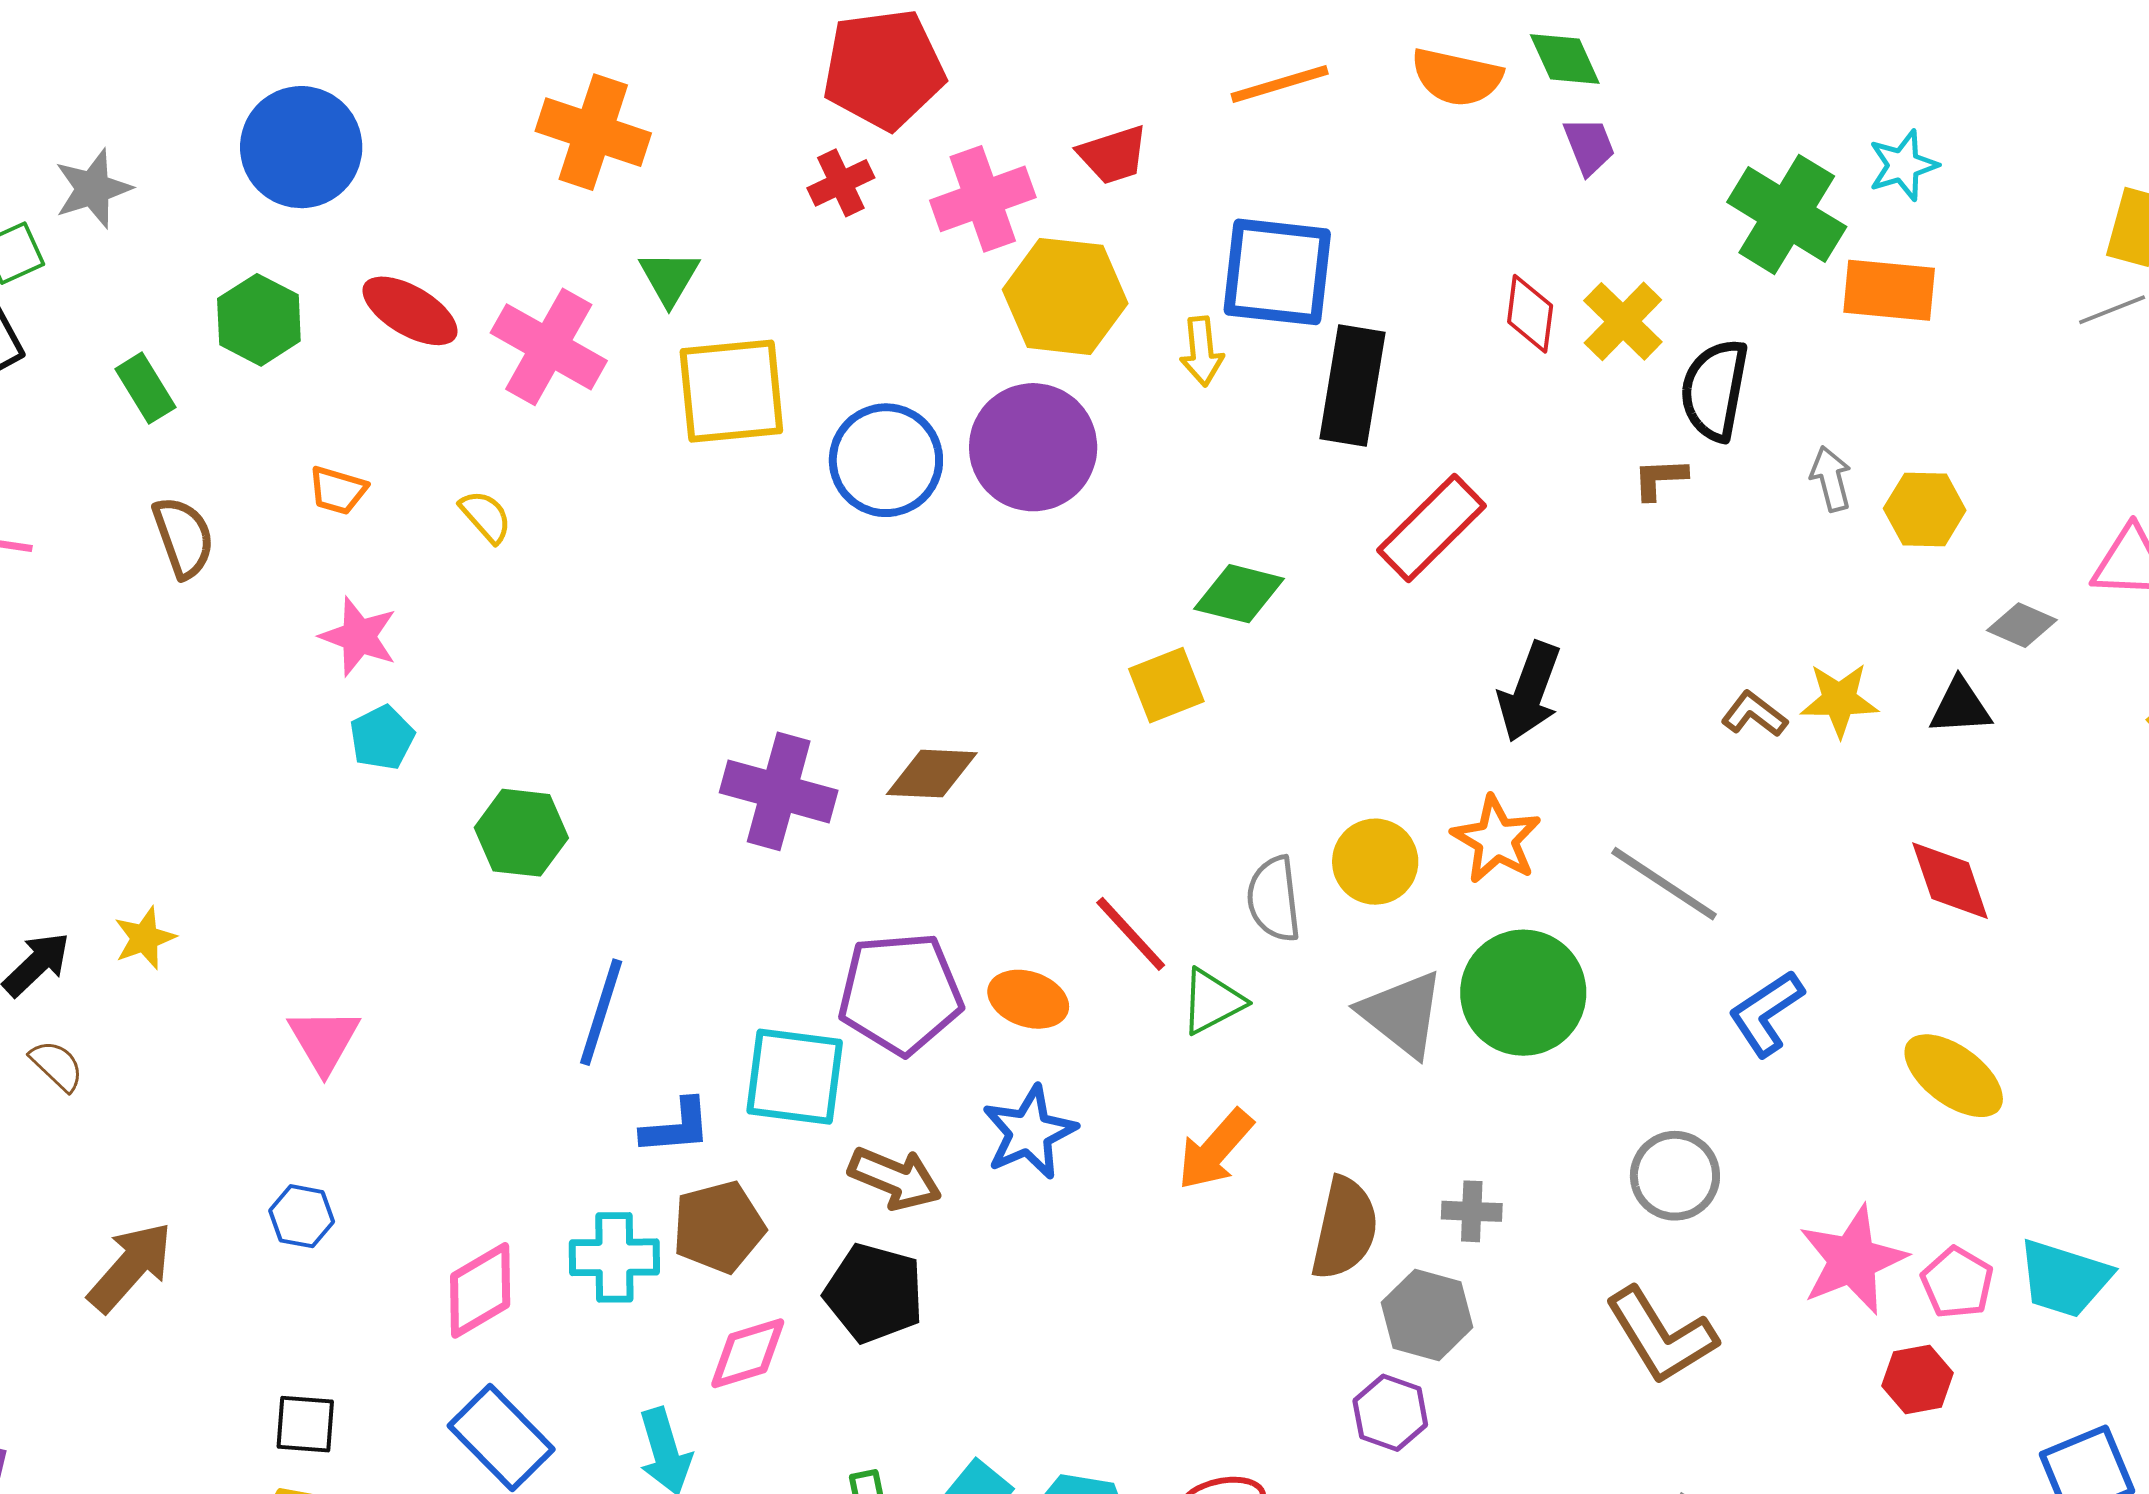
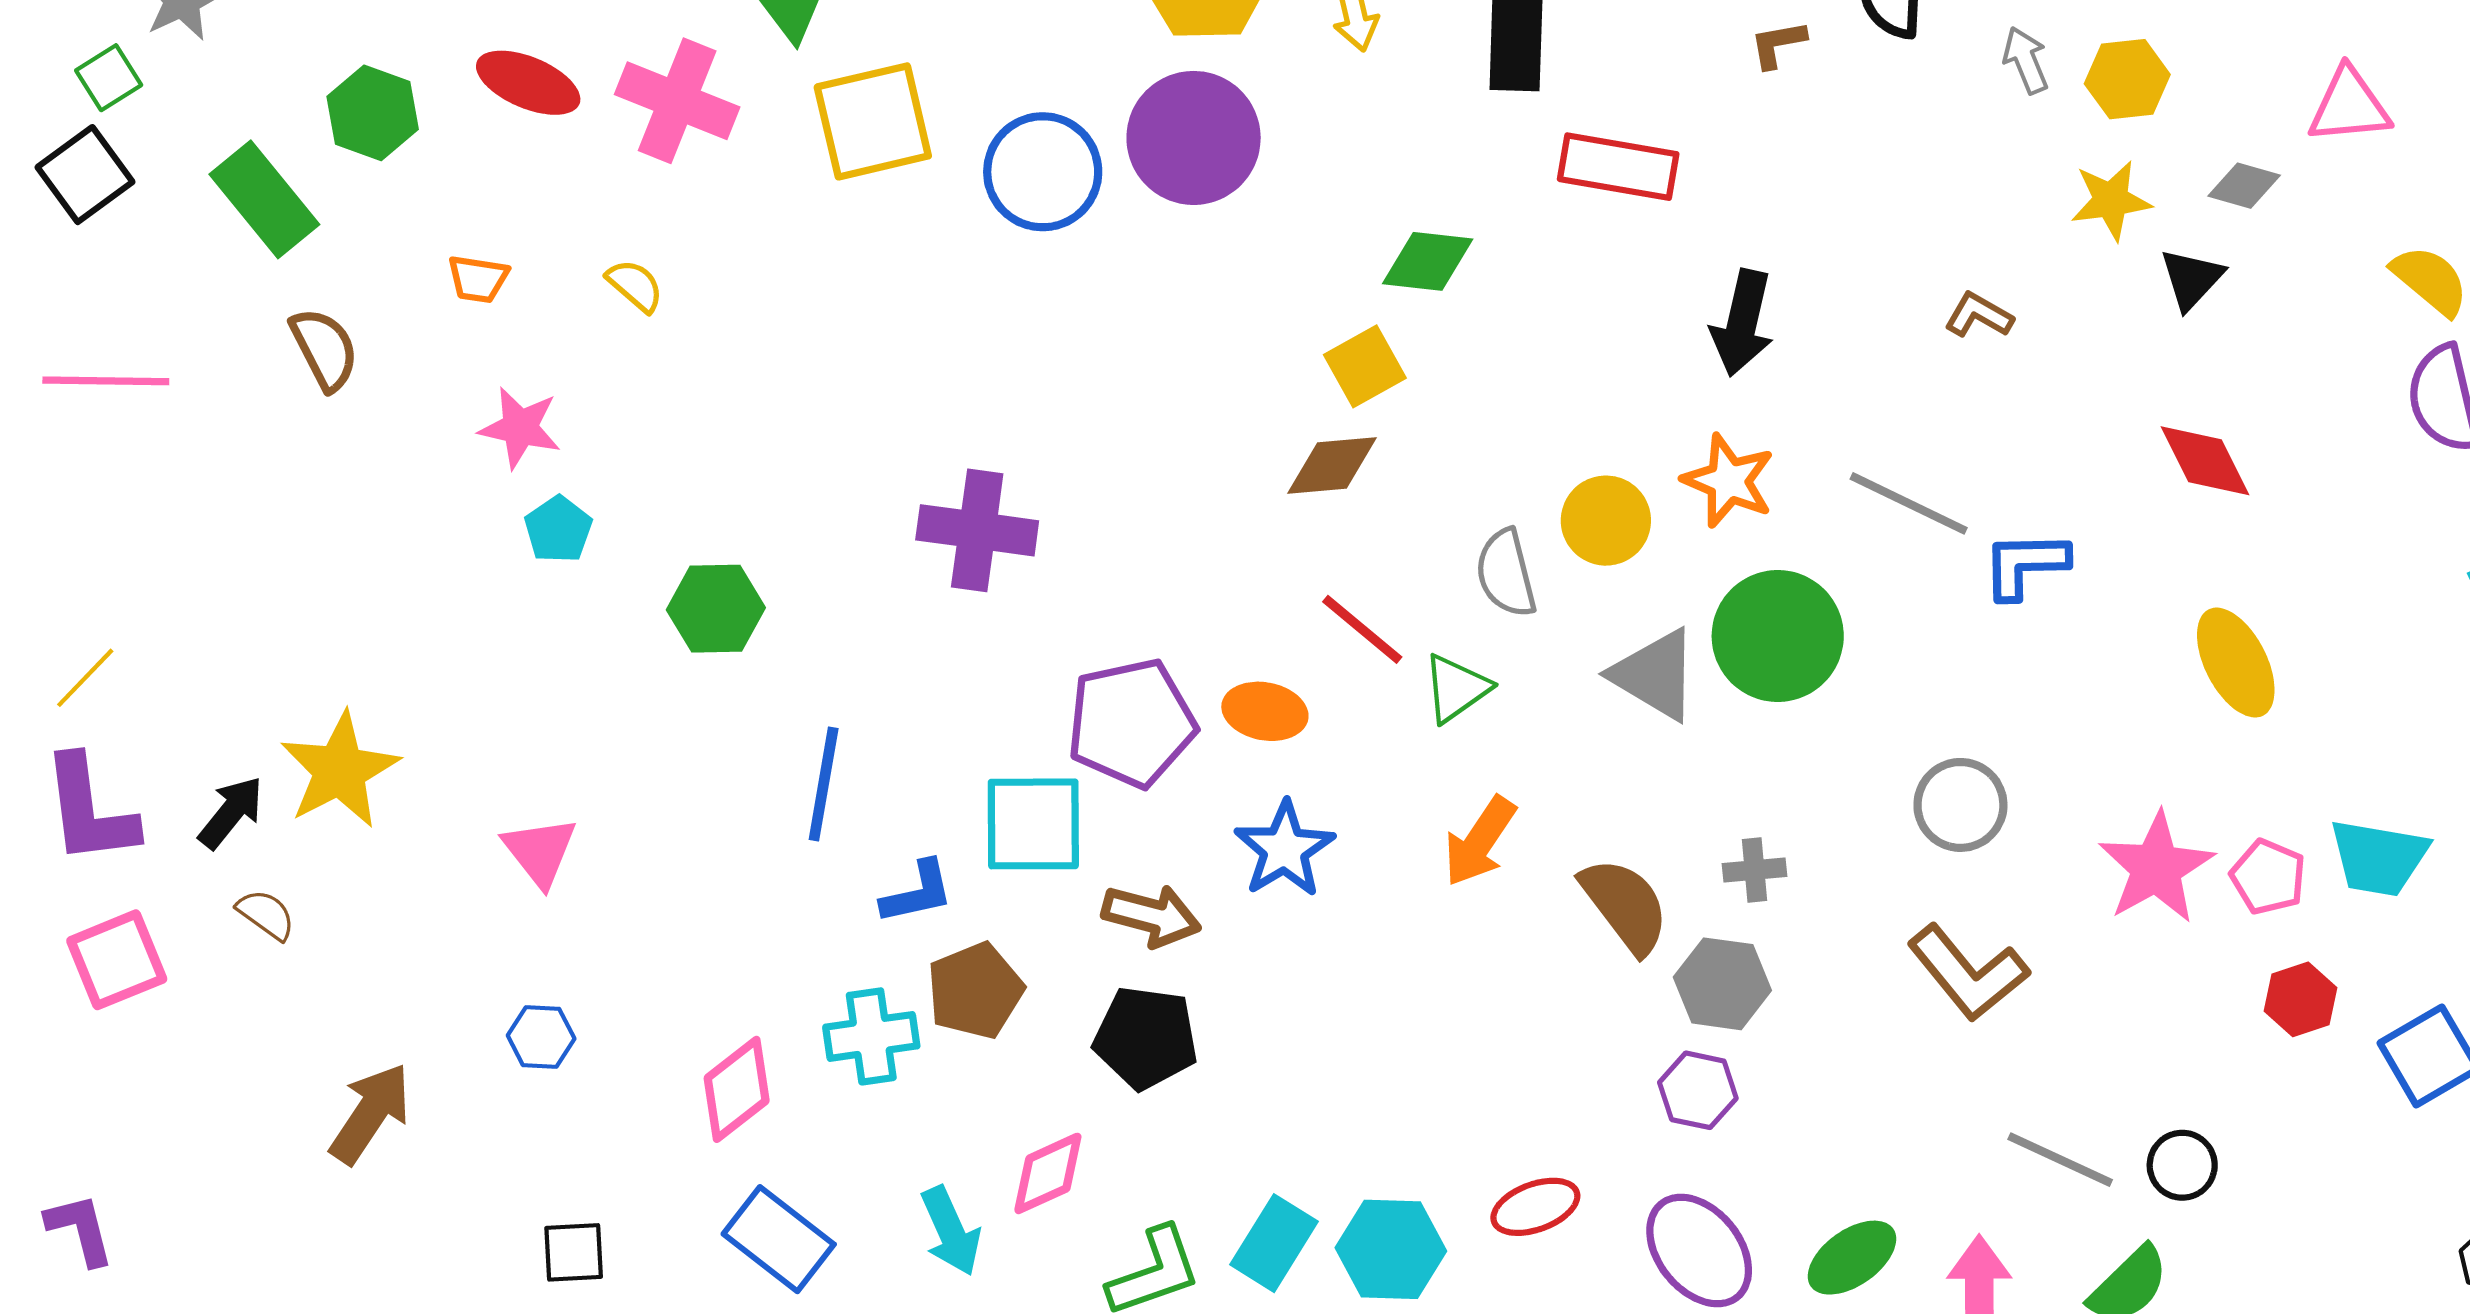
green rectangle: (145, 388) -> (264, 199), size x1.6
brown L-shape: (1660, 479) -> (1778, 44), moved
red rectangle: (1432, 528) -> (1618, 167), turned 62
yellow star: (1839, 700) -> (2111, 200), moved
black triangle: (1960, 707) -> (2192, 279), turned -36
brown diamond: (932, 774) -> (1332, 465), moved
yellow star: (145, 938) -> (340, 770), size x1.8
blue L-shape: (1766, 1013) -> (2025, 565), moved, turned 40
yellow ellipse: (1954, 1076) -> (2236, 663), turned 34
brown semicircle: (1345, 1228) -> (1625, 905), turned -42
pink diamond: (748, 1353) -> (1048, 1173), moved
red hexagon: (1918, 1379) -> (2301, 999), moved

